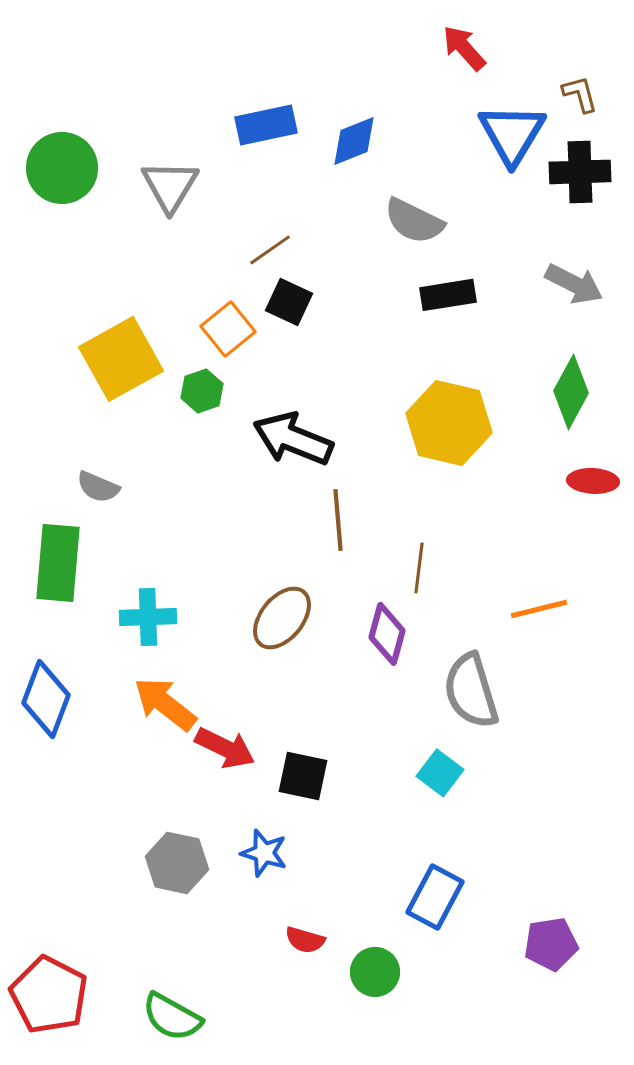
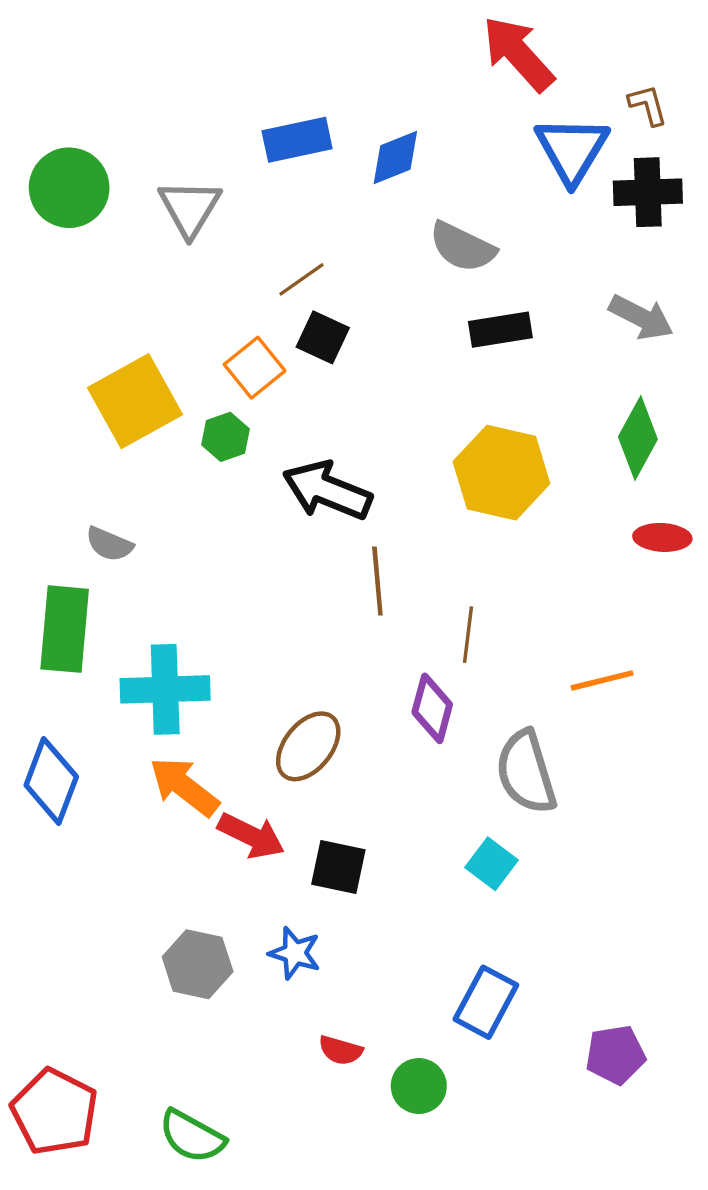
red arrow: (464, 48) -> (518, 54), size x1.5
cyan cross: (148, 617) -> (165, 689), size x1.4
brown ellipse: (282, 618) -> (308, 746), moved

